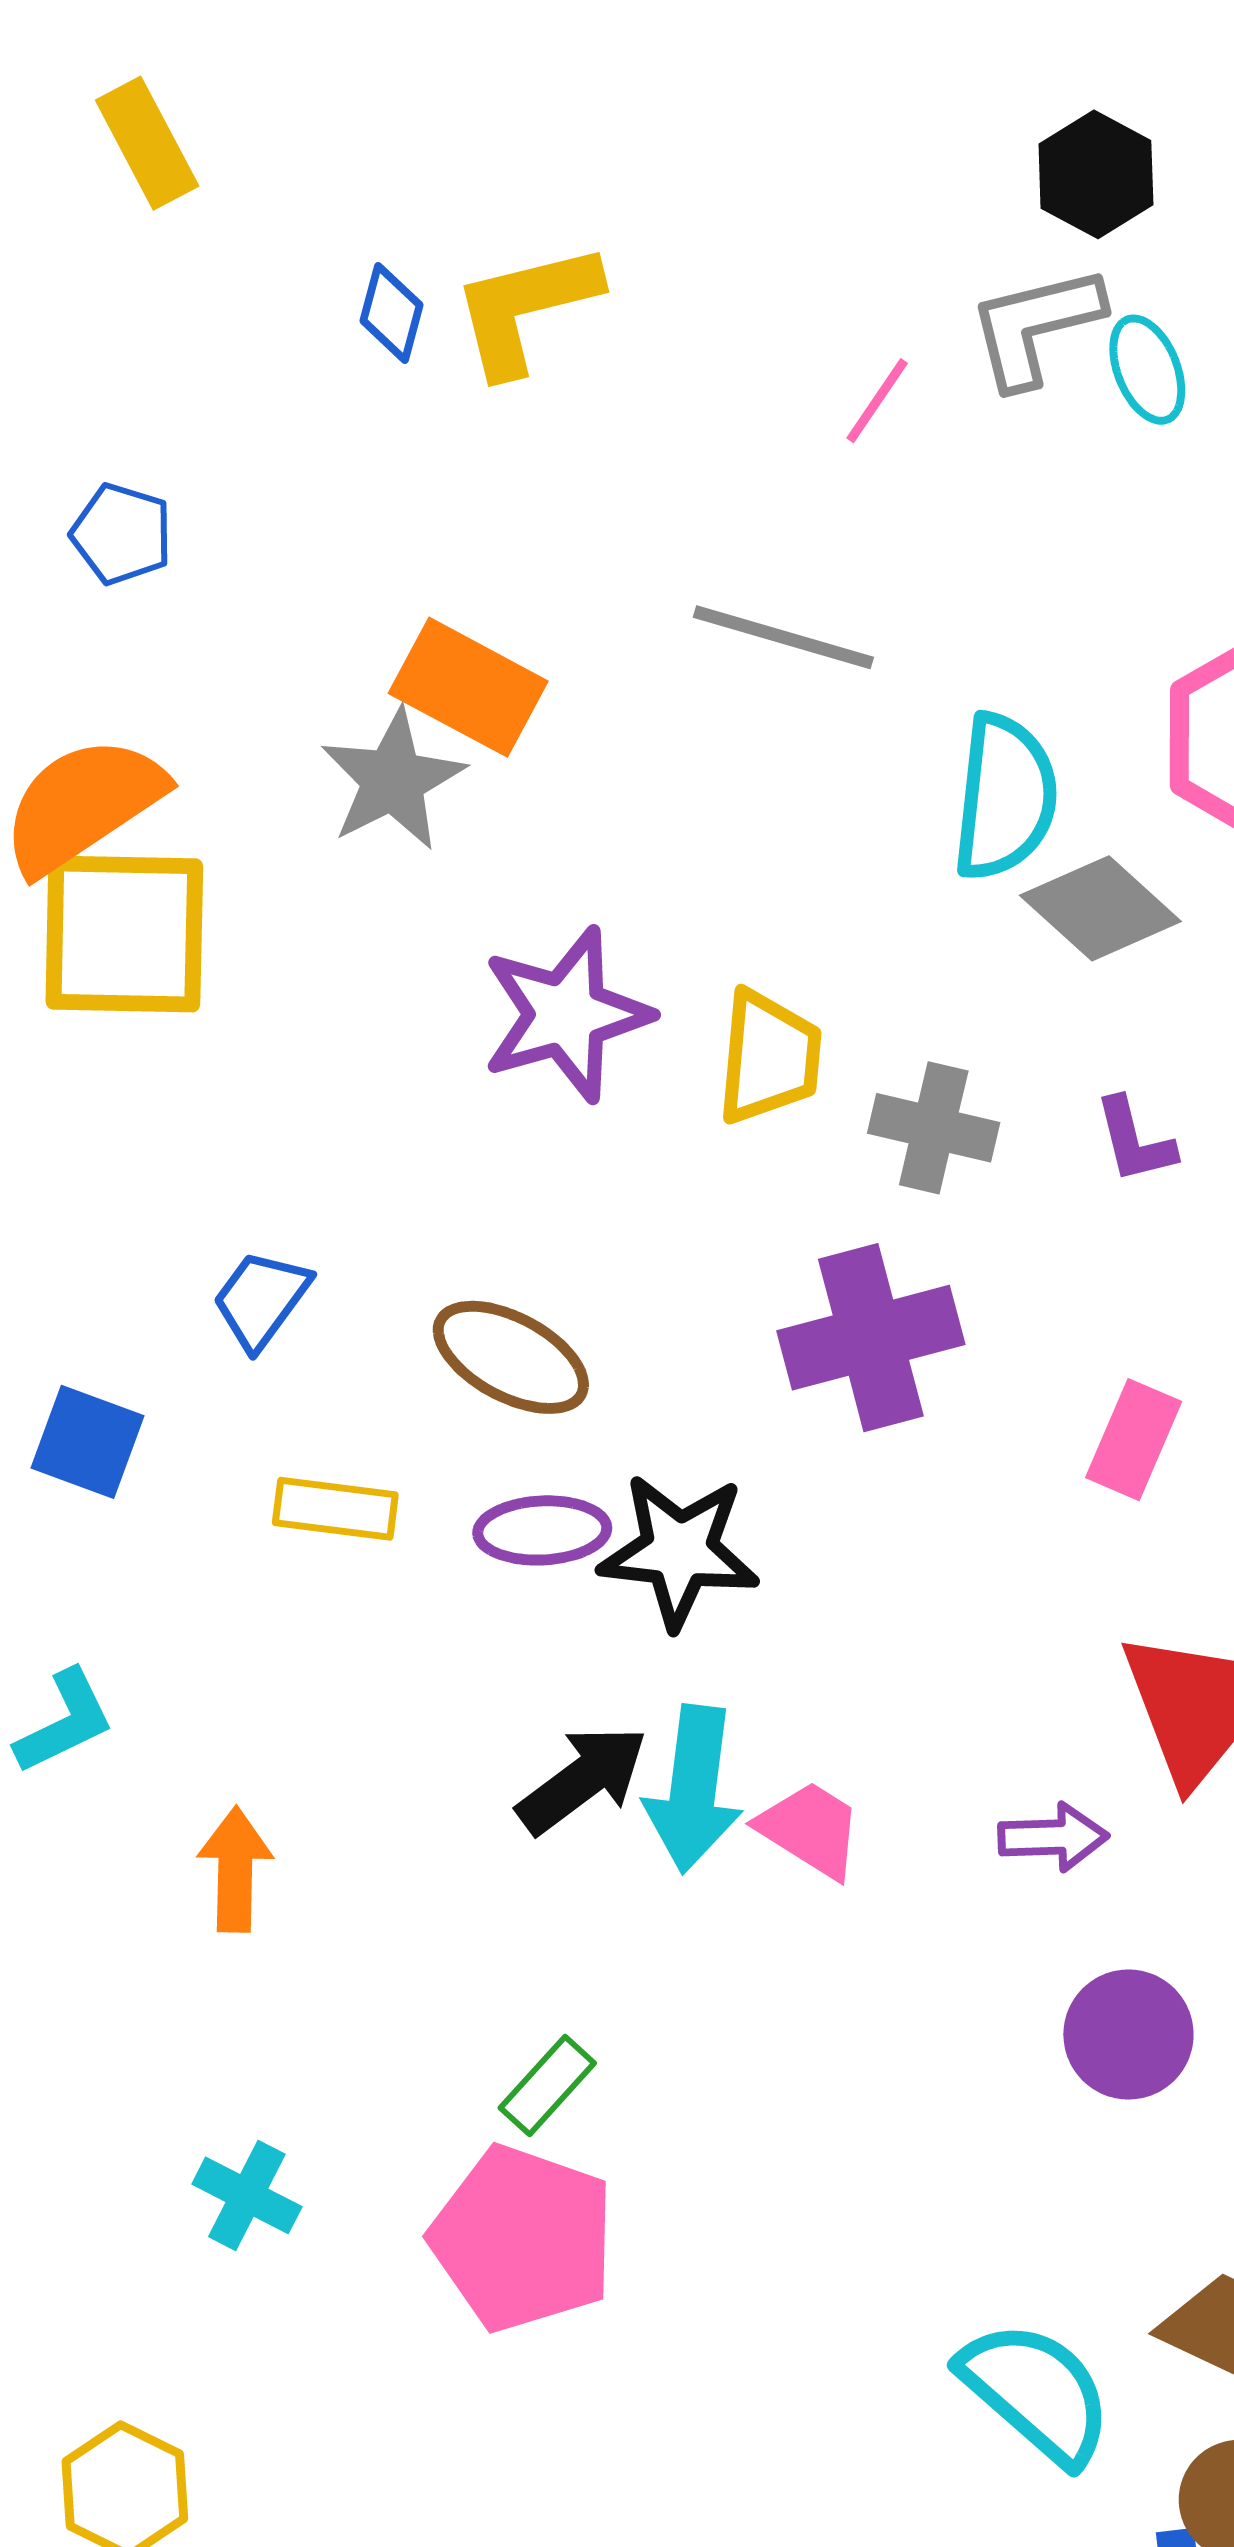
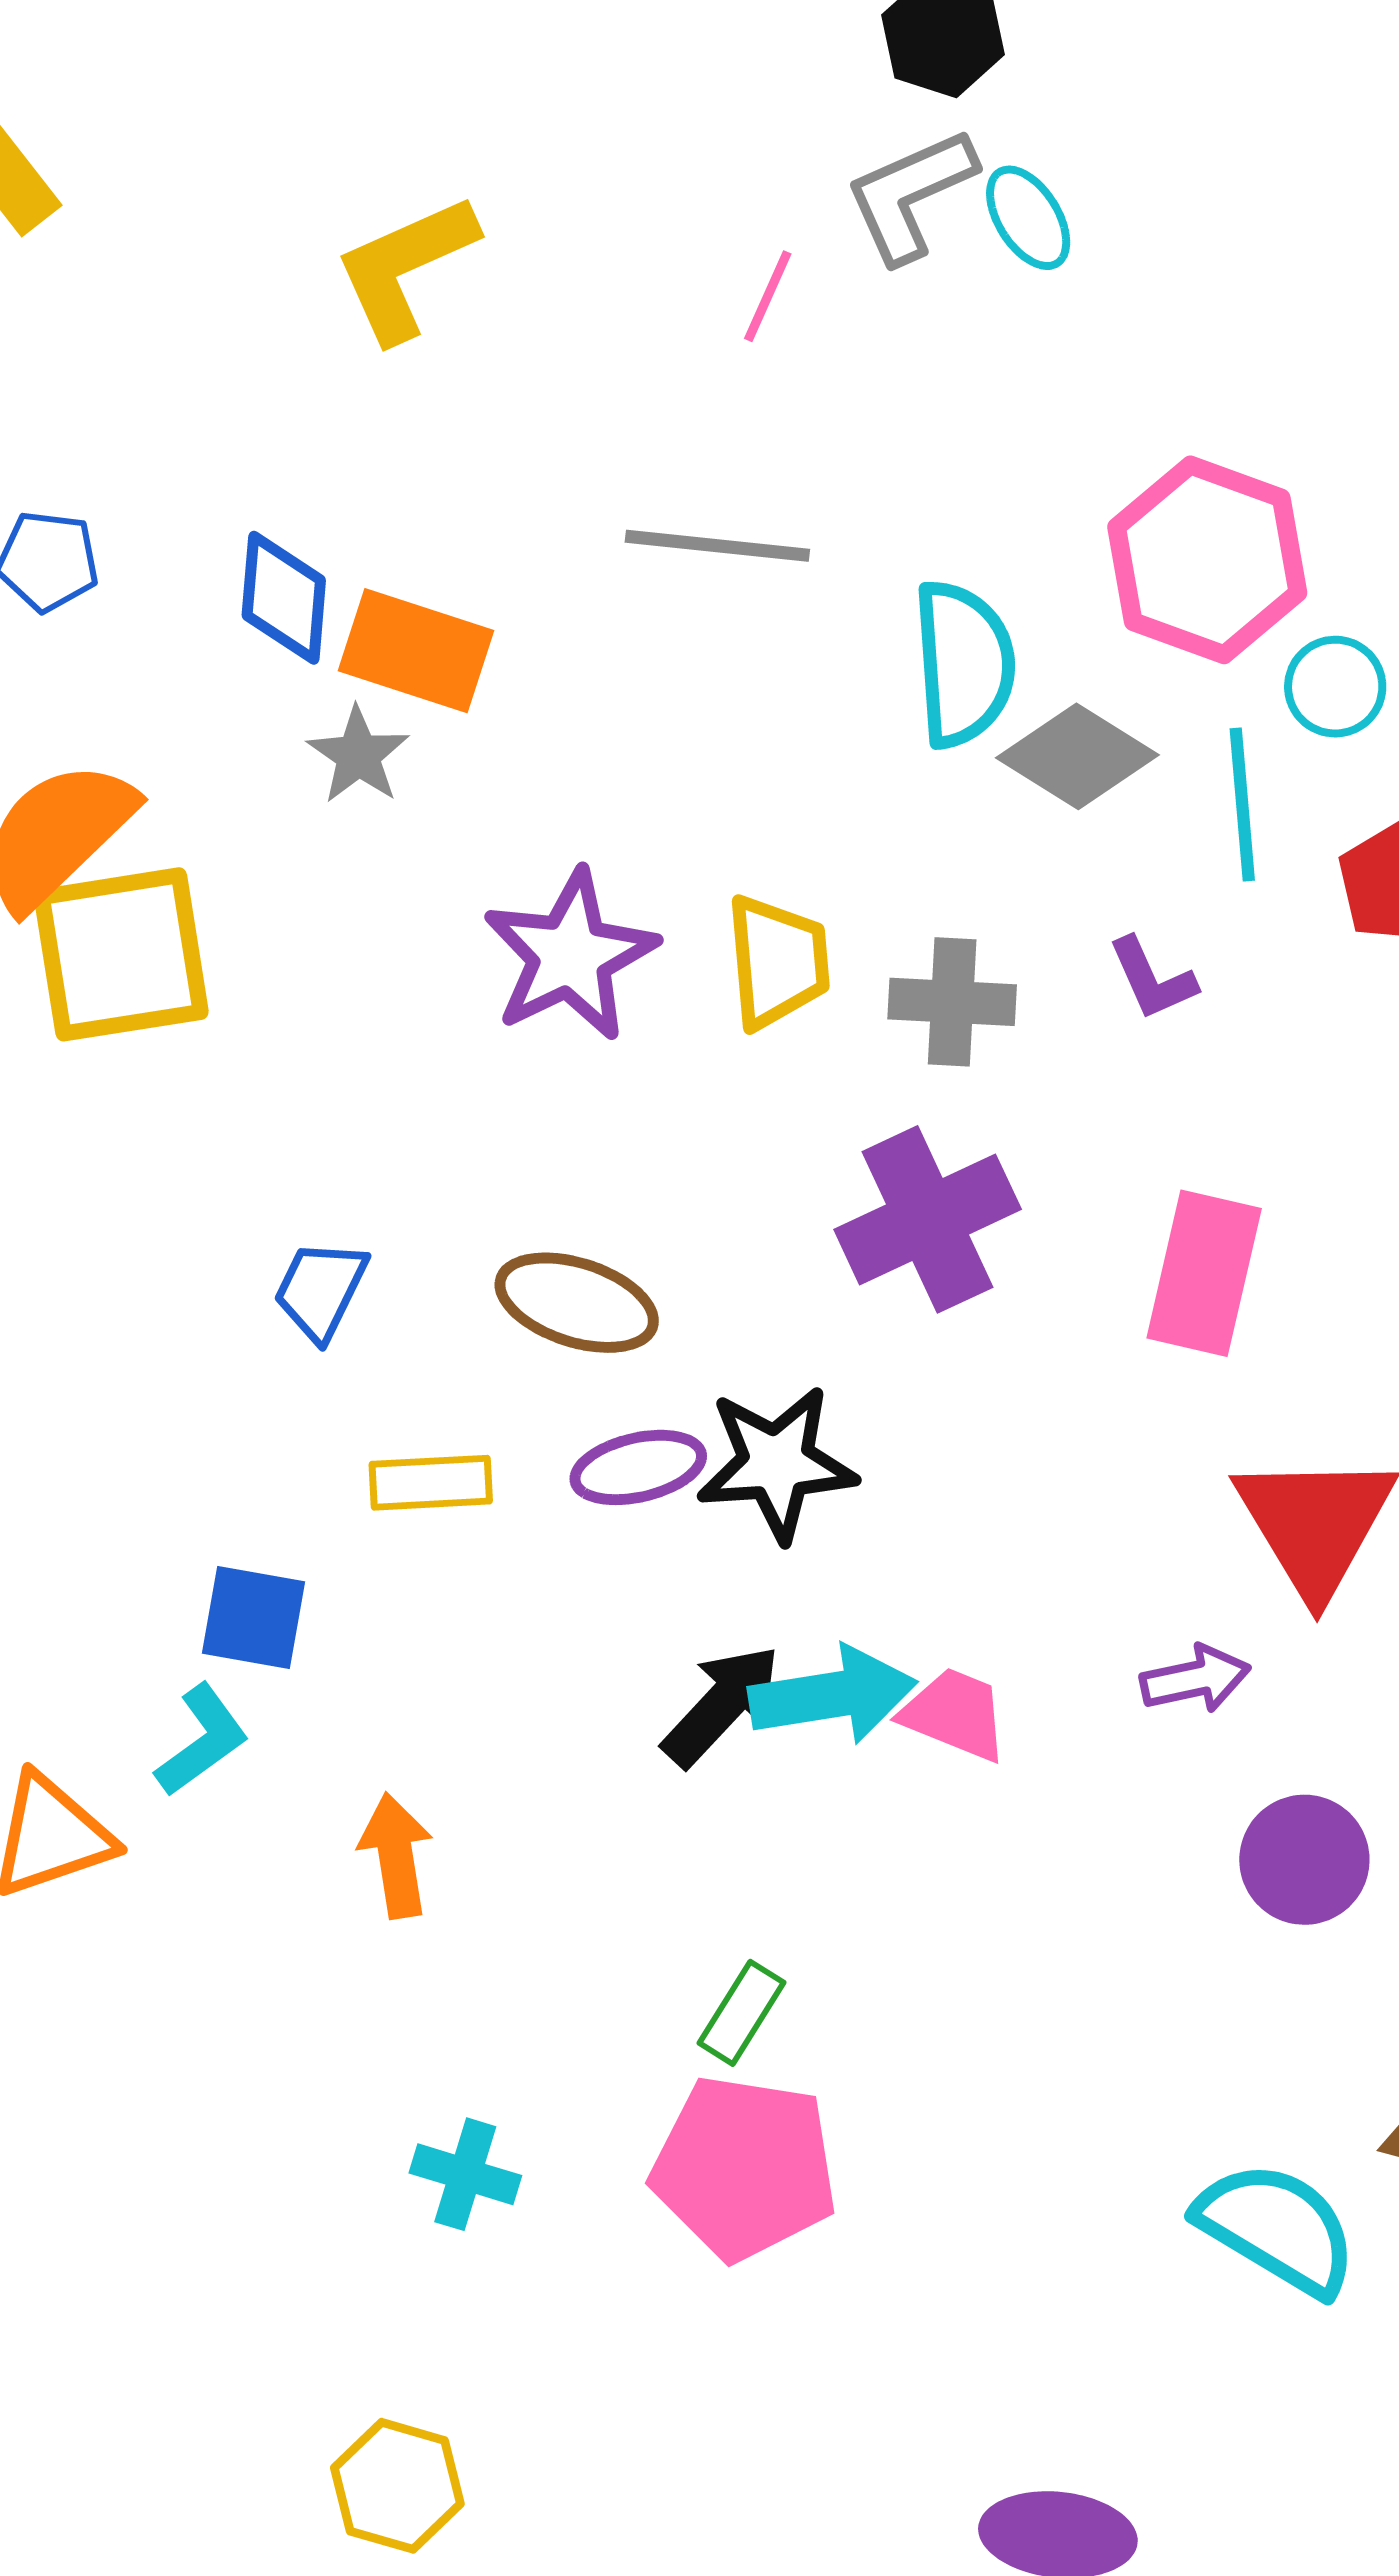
blue diamond: (391, 313) -> (284, 598), moved, size x1.4
gray star: (393, 780) -> (358, 755), size x0.7
pink rectangle: (1134, 1440) -> (1204, 1273), size x1.4
blue square: (88, 1442) -> (253, 1618), moved
cyan arrow: (693, 1789) -> (833, 1695), turned -96

